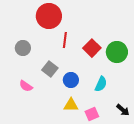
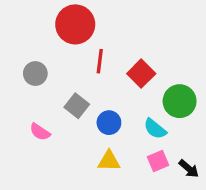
green circle: (117, 52) -> (180, 101), moved
cyan semicircle: (101, 84) -> (155, 129), turned 105
pink square: (92, 114) -> (158, 161), moved

